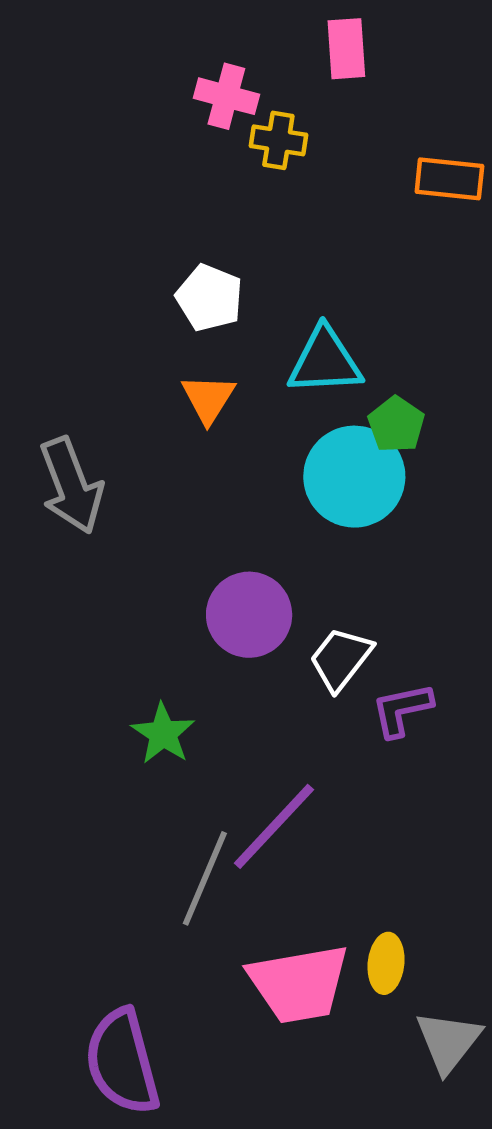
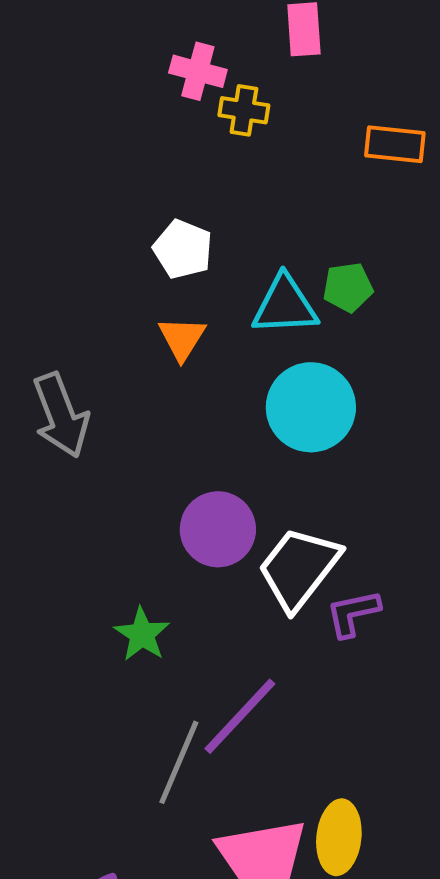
green pentagon: (396, 425) -> (348, 287), moved, turned 30
white trapezoid: (341, 659) -> (299, 568), size x1.5
yellow ellipse: (386, 963) -> (339, 837), size x1.4

